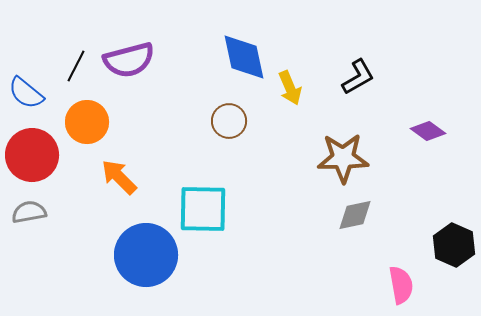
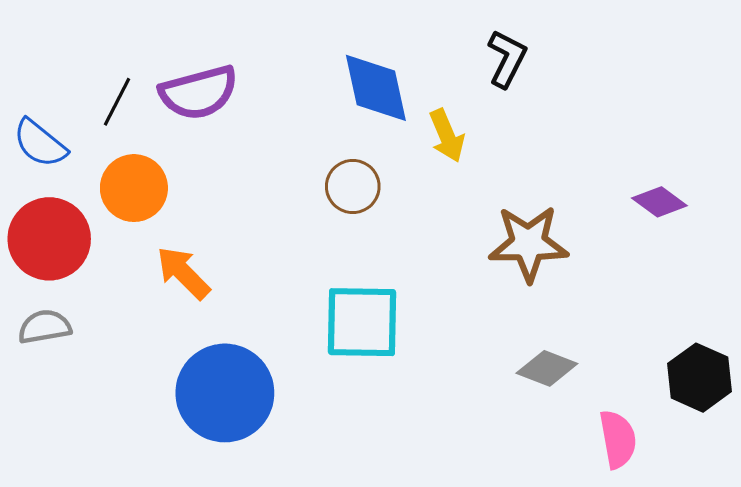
black L-shape: (358, 77) -> (507, 59), moved, turned -33
cyan square: (203, 209) -> (362, 322), moved
gray diamond: (355, 215) -> (547, 368), moved, turned 33

